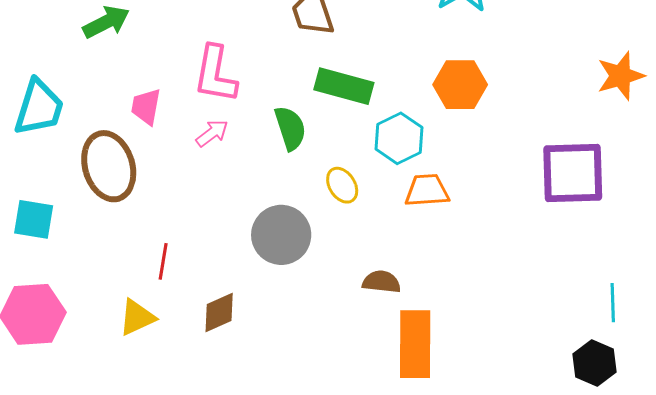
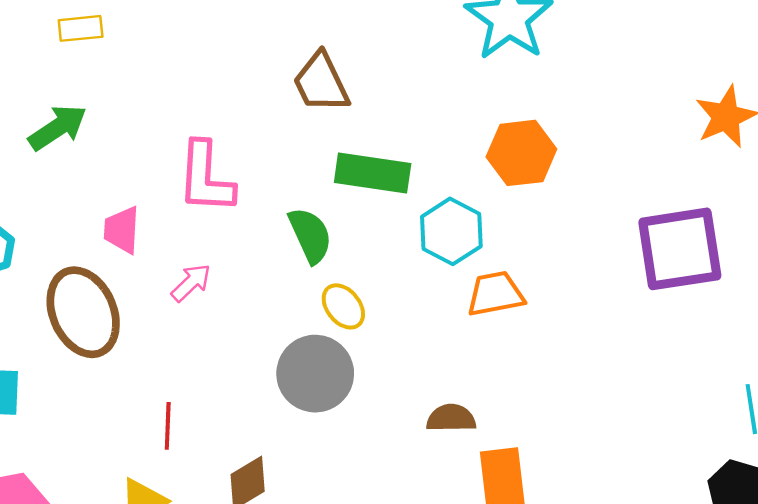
pink arrow: (212, 133) -> (191, 283), moved
yellow ellipse: (342, 185) -> (343, 306), moved

